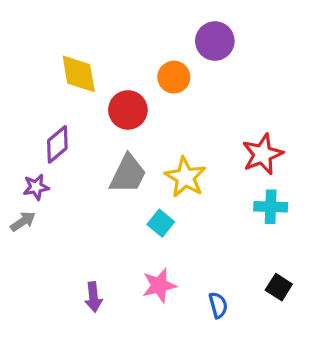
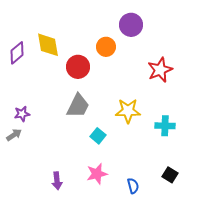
purple diamond: (57, 144) -> (17, 53), moved
red star: (262, 154) -> (160, 70), moved
yellow star: (185, 177) -> (128, 111), moved, turned -30

